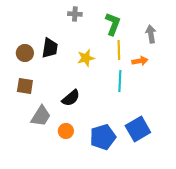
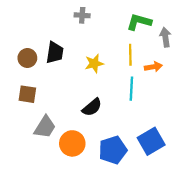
green L-shape: (113, 24) -> (139, 22), moved, turned -95
black semicircle: (71, 98) -> (92, 107), moved
orange circle: (66, 131) -> (72, 143), size x1.5

